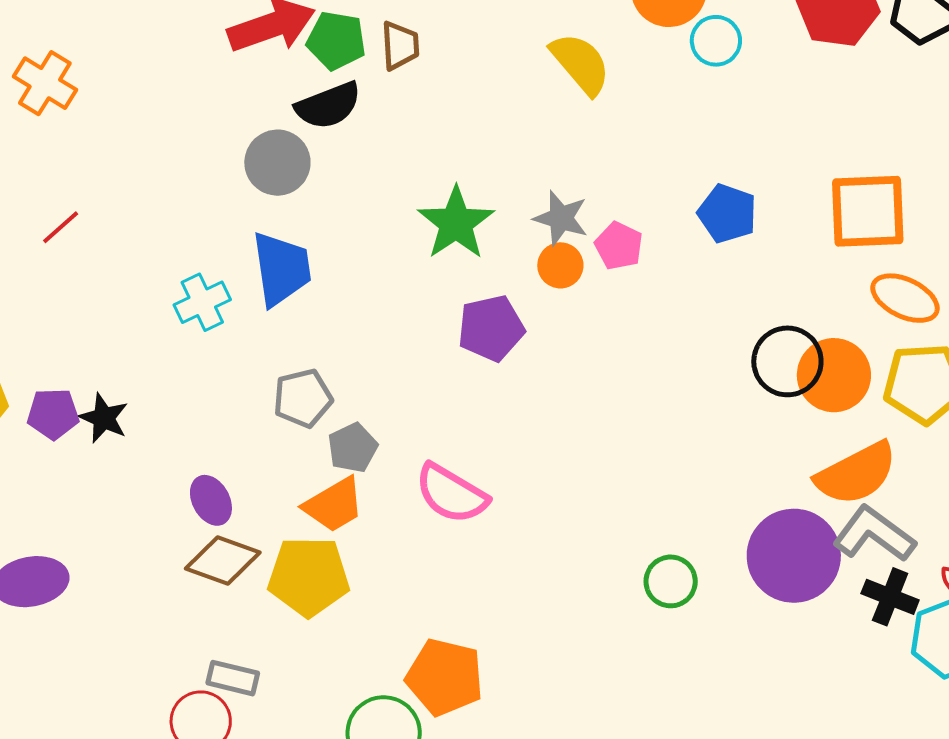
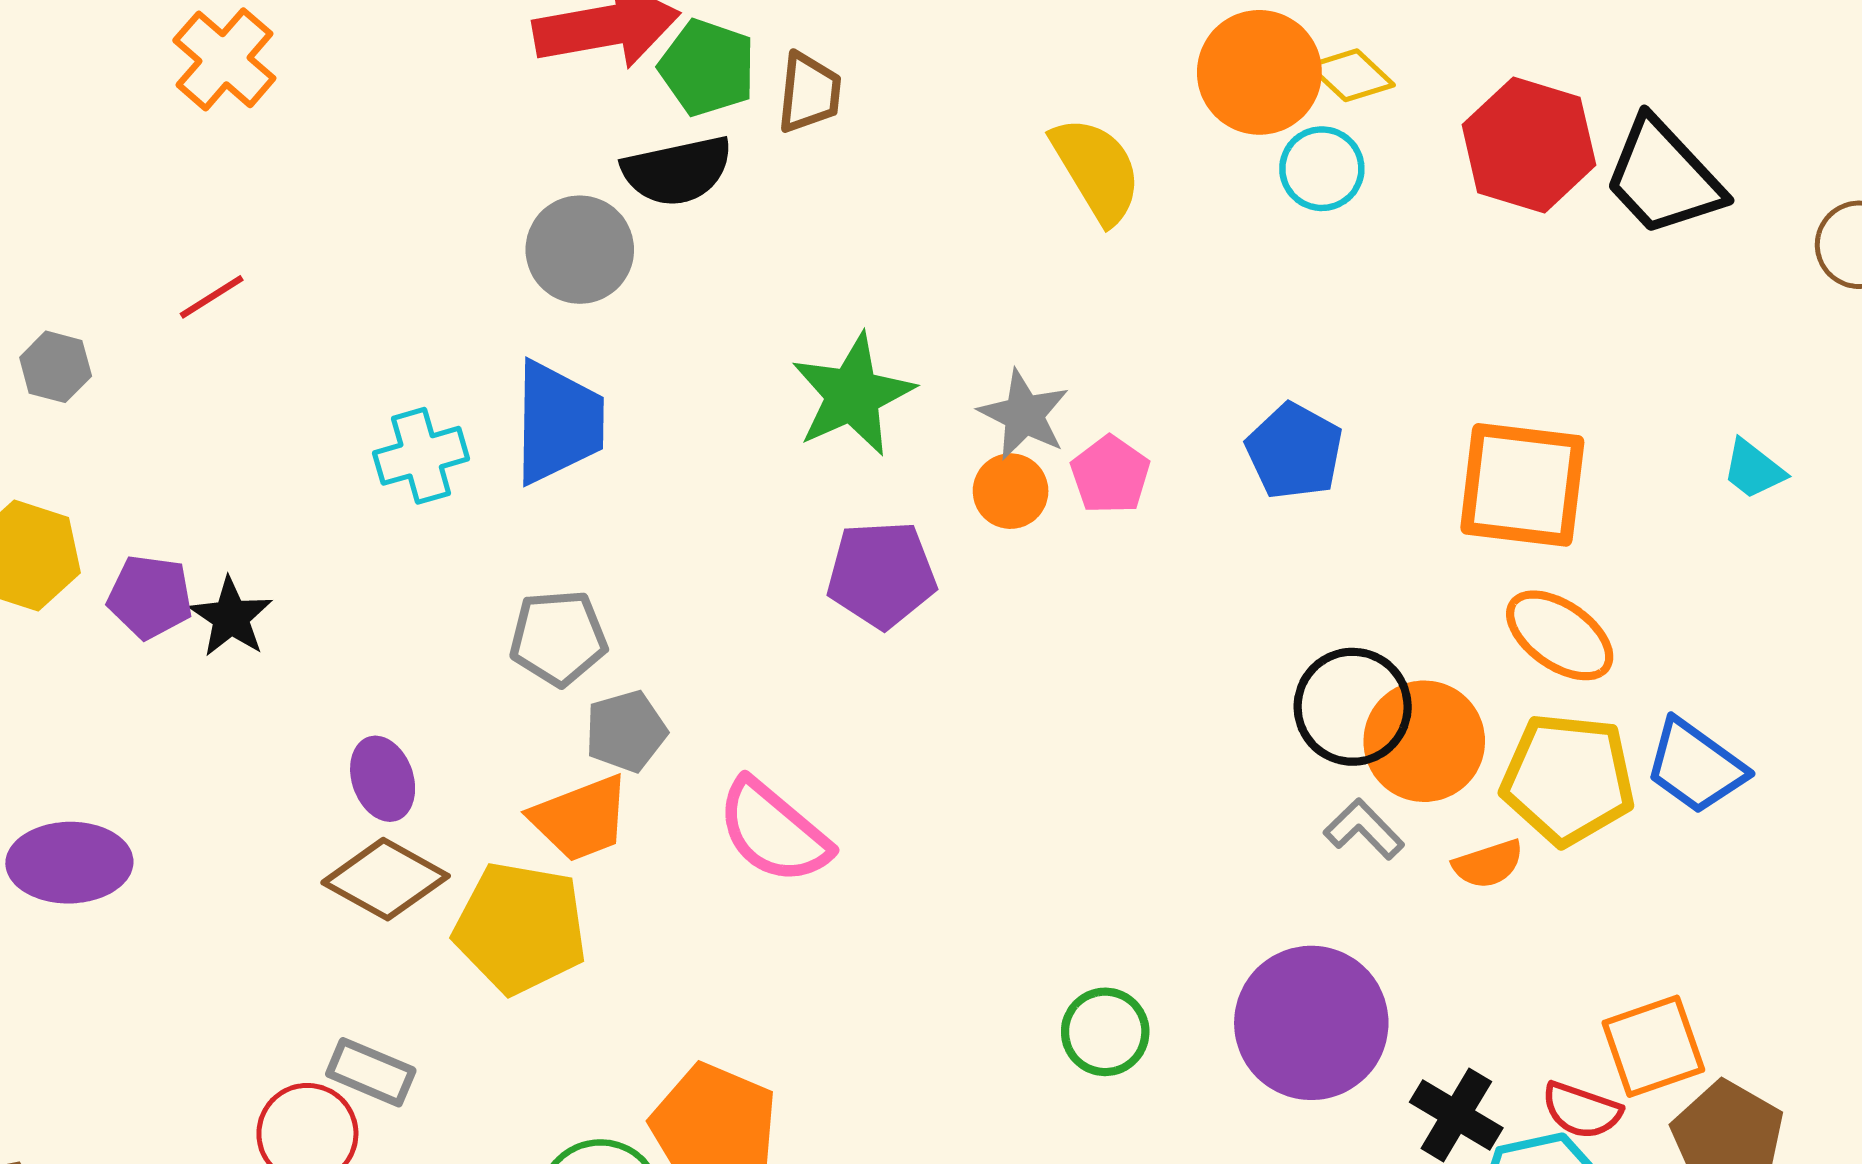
orange semicircle: (856, 473) -> (1488, 864), moved, size x0.5
gray L-shape: (874, 534) -> (1364, 829), moved, size x0.6

